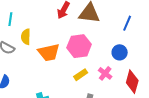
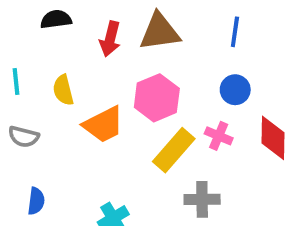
yellow semicircle: (26, 37) -> (63, 90), moved
yellow rectangle: (81, 75) -> (174, 150), size x1.6

